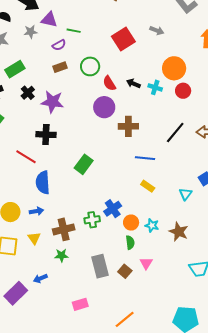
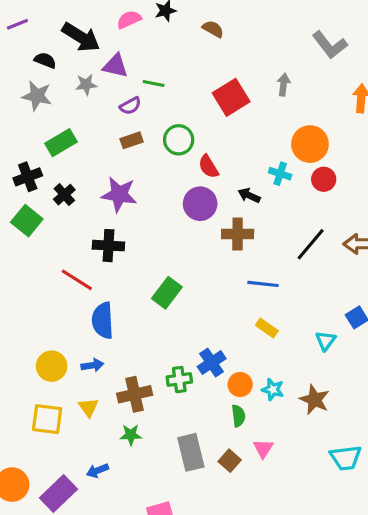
gray arrow: (157, 30) -> (284, 85), turned -104
black arrow: (133, 83) -> (249, 195), moved
black cross: (28, 93) -> (64, 195), moved

